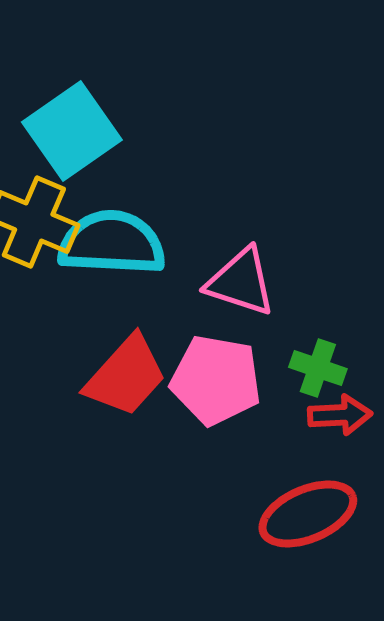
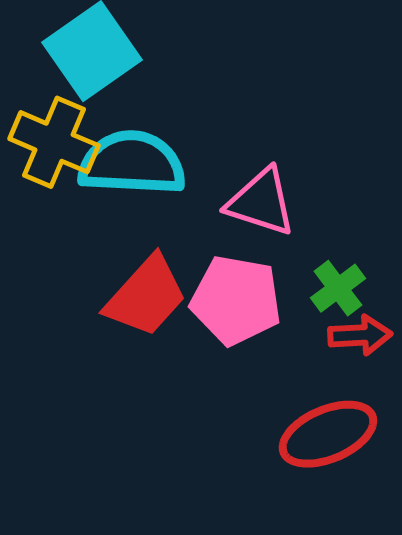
green cross: (318, 368) -> (338, 288), turned 34

